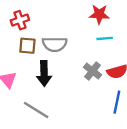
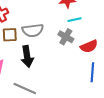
gray cross: (92, 71) -> (66, 37), moved

